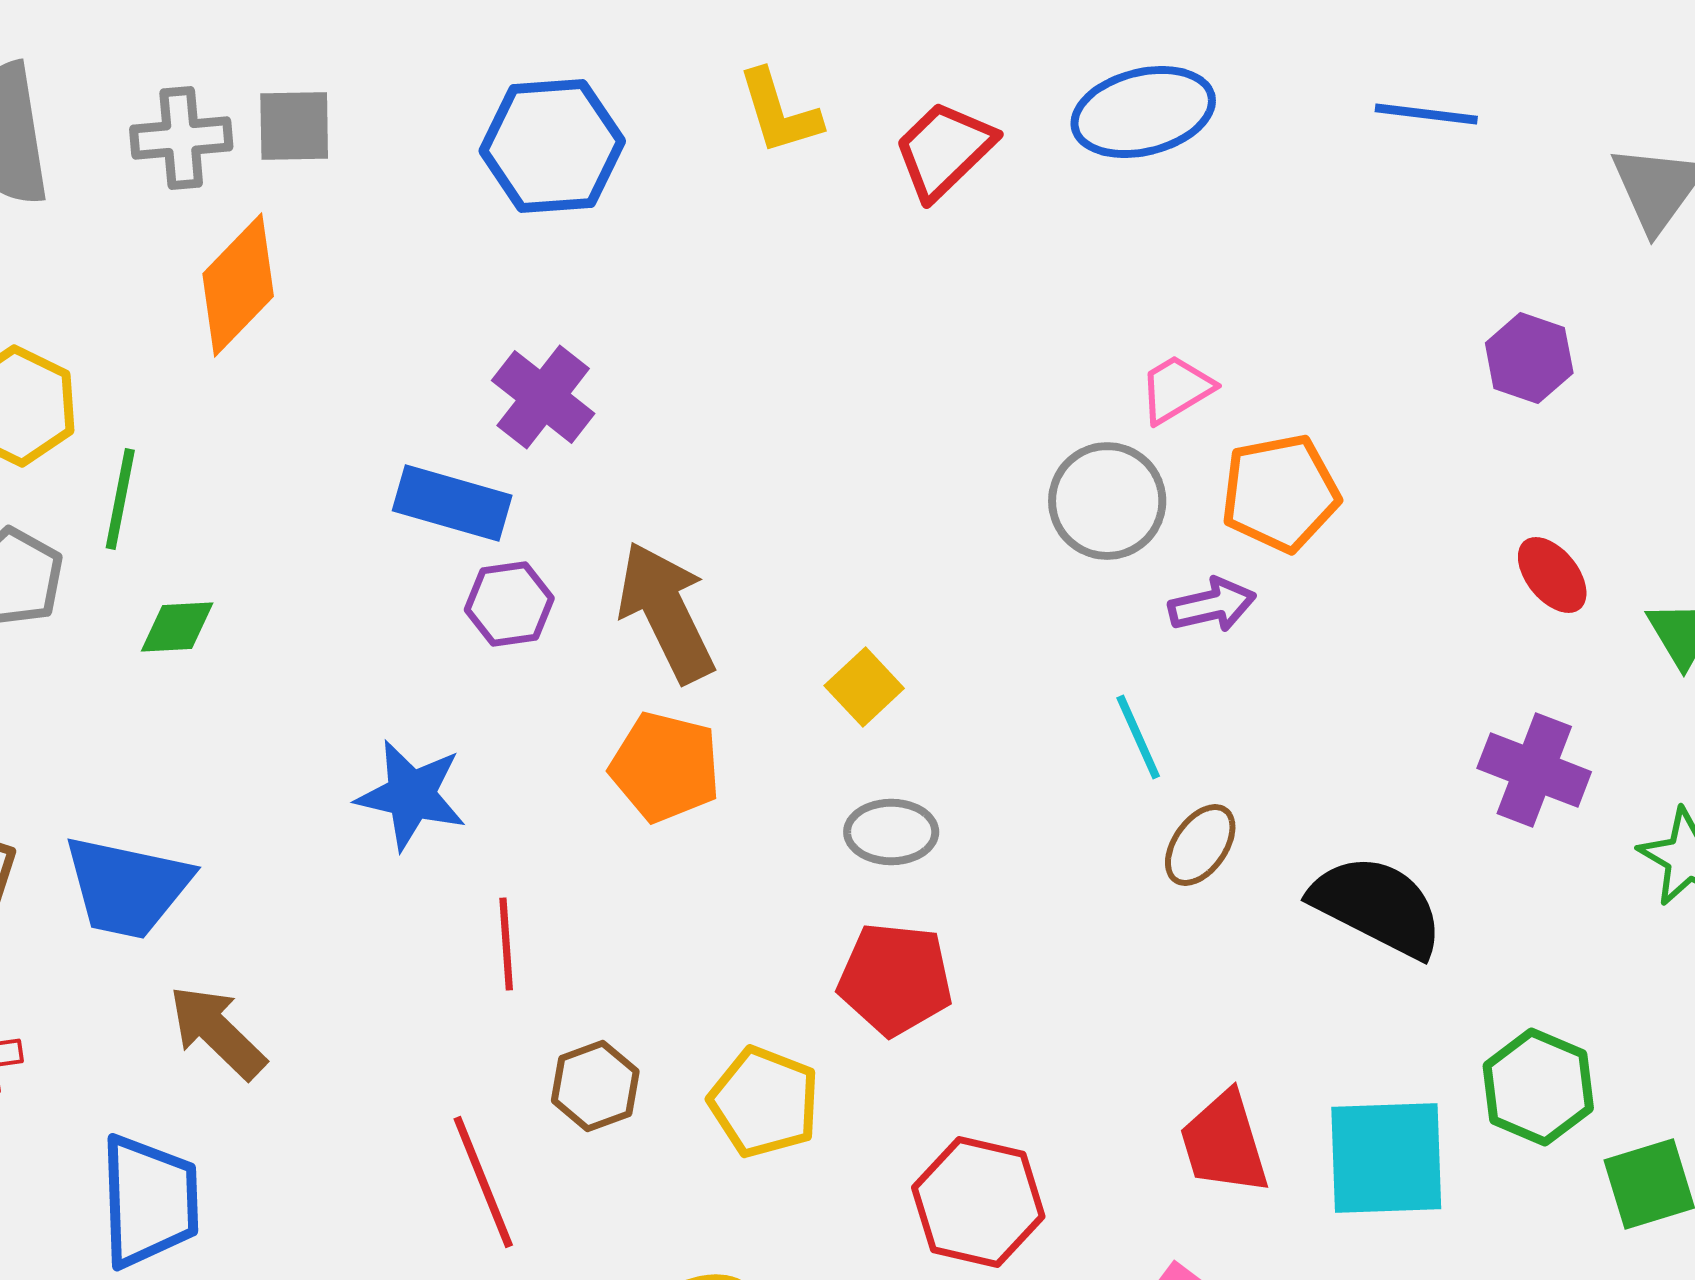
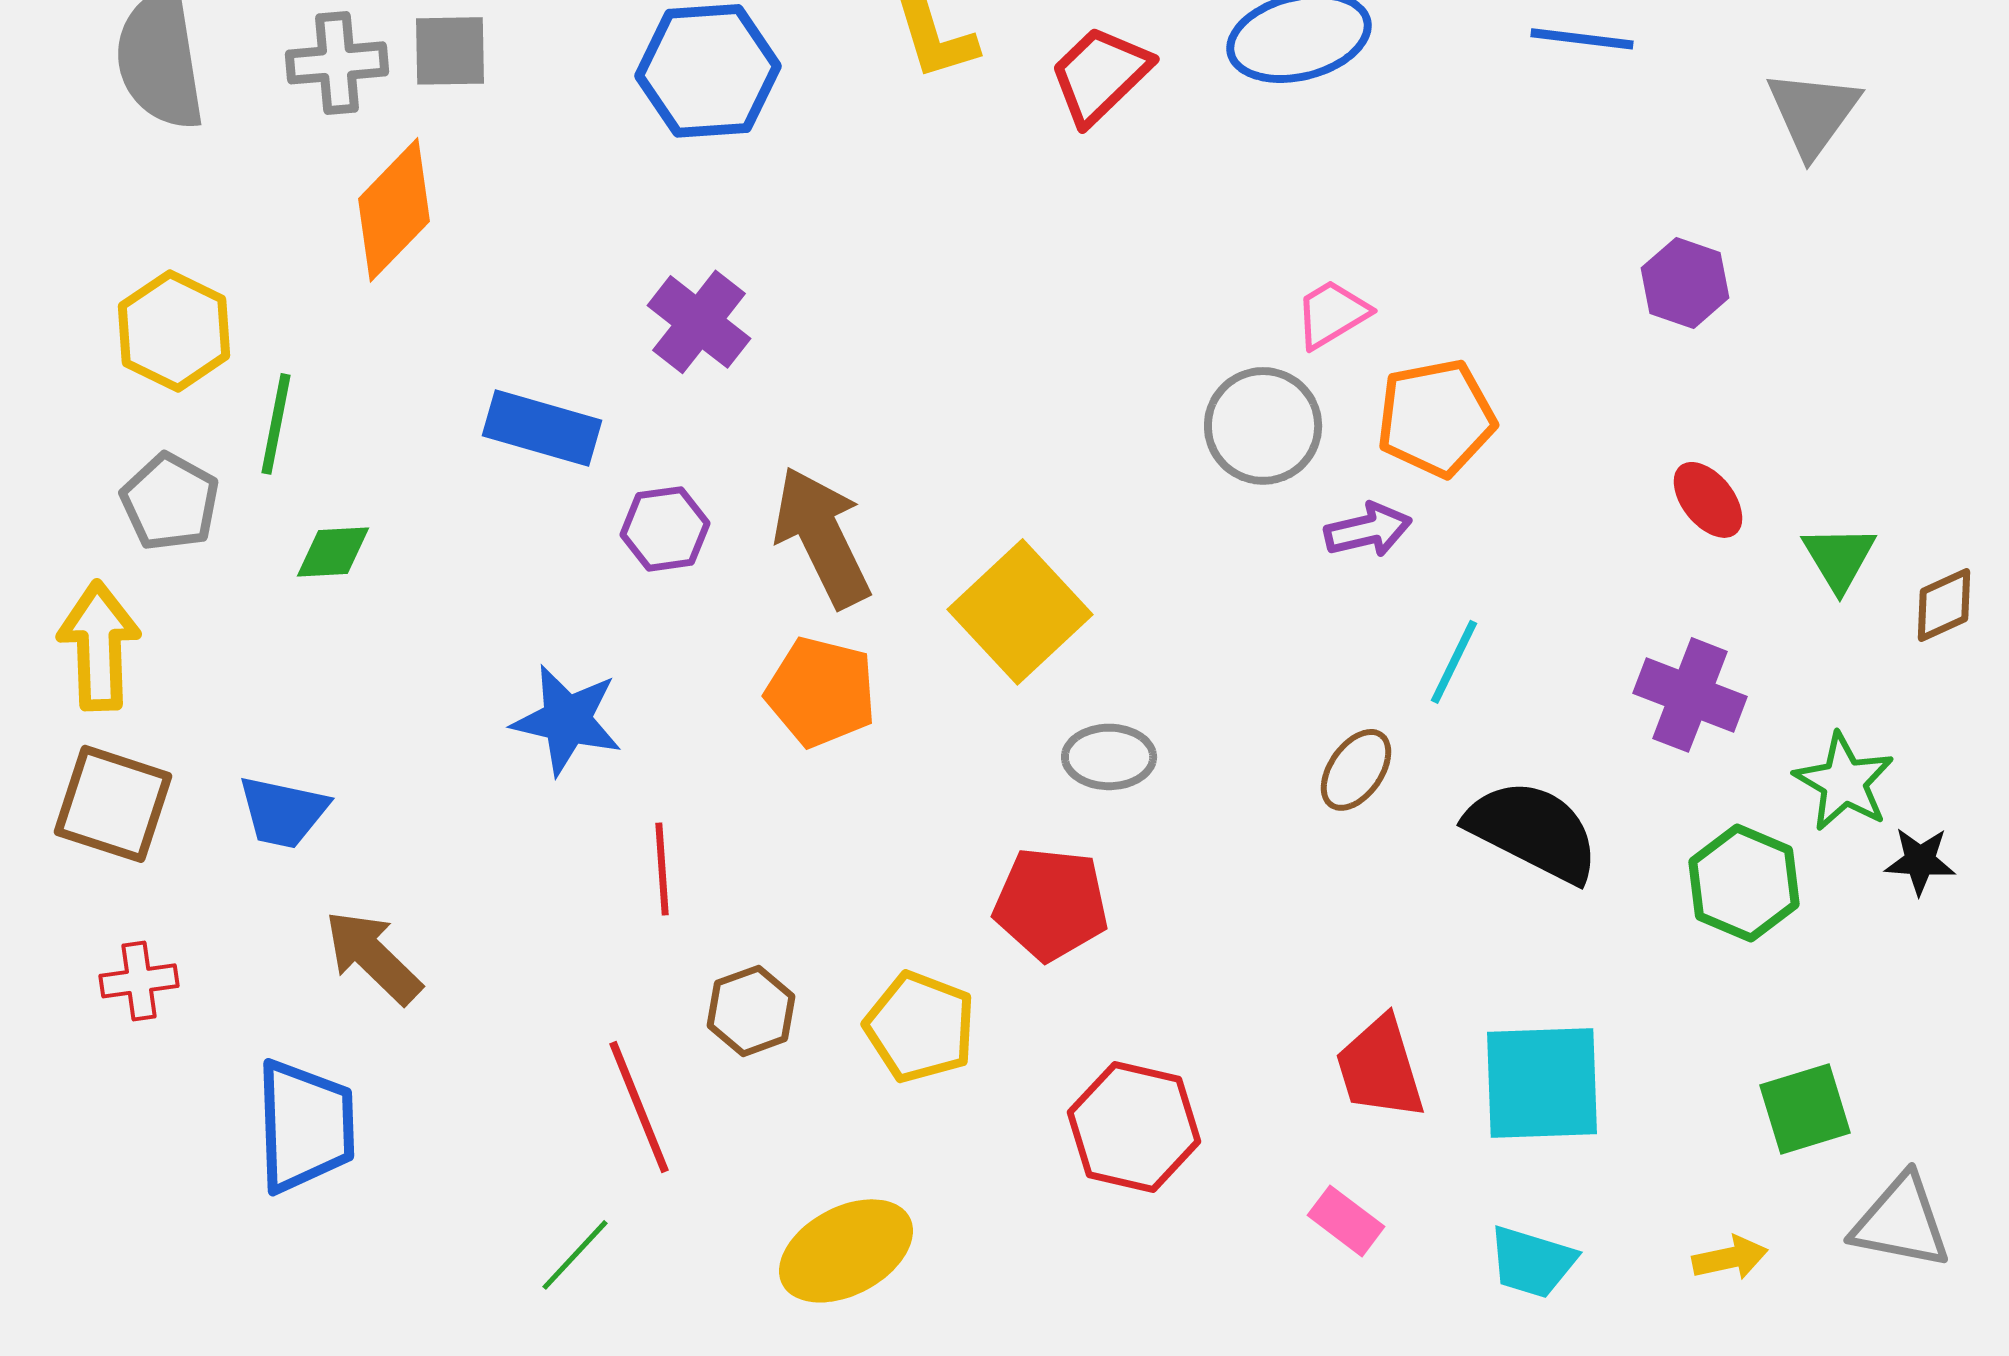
blue rectangle: (452, 503) -> (542, 428), moved
yellow square: (864, 687) -> (1020, 612), size x1.8
cyan line: (1138, 737) -> (1454, 662), moved, turned 50
gray ellipse: (891, 832) -> (1109, 757), moved
blue trapezoid: (127, 887) -> (283, 812), size x0.7
green hexagon: (1538, 1087) -> (1744, 883), moved

